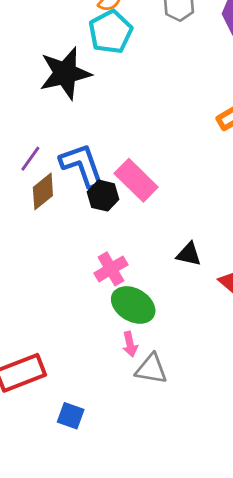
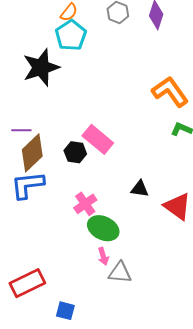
purple line: (30, 159) -> (21, 130), turned 60
blue L-shape: (82, 165) -> (27, 185), moved, turned -72
brown diamond: (43, 191) -> (32, 153), size x1.4

